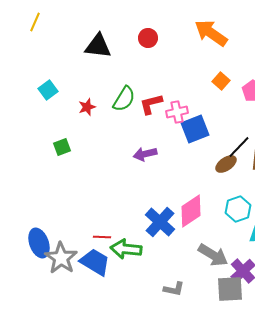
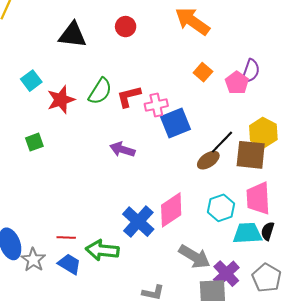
cyan square: (48, 90) -> (31, 81), moved
red star: (87, 107) -> (61, 100), size x1.5
purple arrow: (145, 154) -> (122, 150), turned 30
red line: (102, 237) -> (66, 238), moved
gray star: (61, 258) -> (33, 260), size x0.7
blue trapezoid: (95, 262) -> (69, 264), size x0.7

